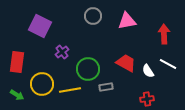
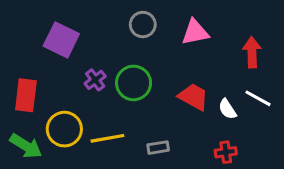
green circle: (88, 69) -> (134, 83), moved
gray rectangle: (106, 87) -> (158, 148), moved
green arrow: (17, 95) -> (26, 146), size x1.5

